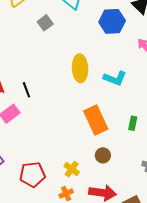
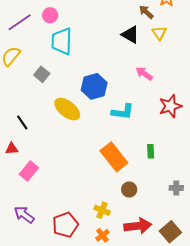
blue hexagon: (112, 21) -> (94, 86), moved
yellow ellipse: (80, 68) -> (67, 109), moved, turned -36
black line: (26, 90) -> (22, 122), moved

